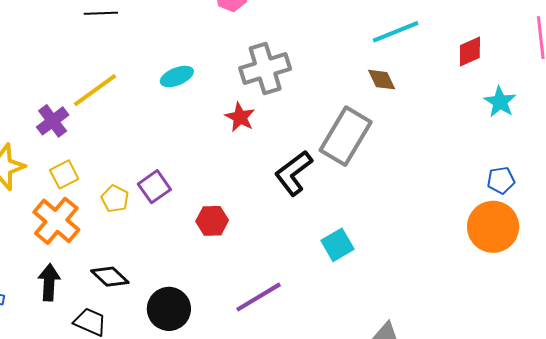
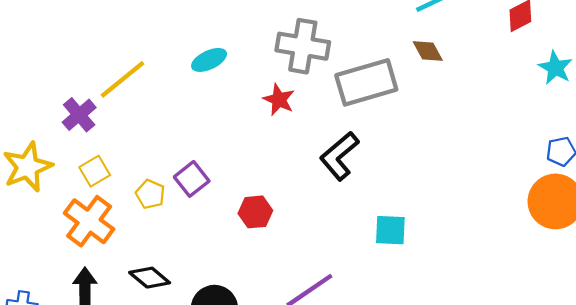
gray cross: (265, 68) -> (303, 46), turned 30
gray rectangle: (346, 136) -> (366, 82), moved, turned 46
cyan square: (337, 245) -> (390, 230), turned 36

